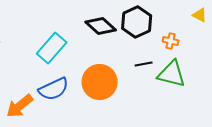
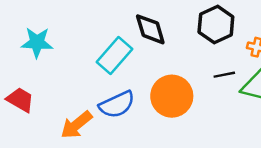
black diamond: (101, 26) -> (150, 29), moved, turned 32

